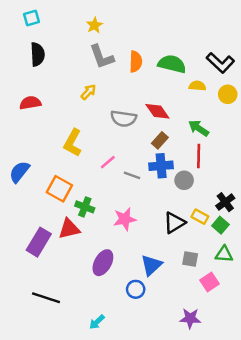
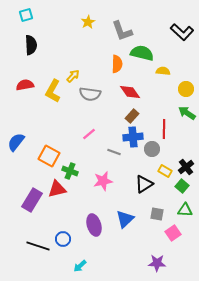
yellow star: (94, 25) -> (88, 22), moved
gray L-shape: (102, 57) -> (122, 31), moved
orange semicircle: (136, 62) -> (117, 64), moved
black L-shape: (220, 63) -> (182, 32), moved
yellow circle: (228, 94) -> (186, 89), moved
gray semicircle: (124, 119) -> (90, 94), moved
green arrow: (199, 128) -> (187, 113), moved
yellow L-shape: (73, 143) -> (53, 91), moved
gray line: (132, 175) -> (114, 152), moved
yellow rectangle: (200, 217) -> (165, 171), moved
purple ellipse: (103, 263) -> (94, 225), moved, turned -45
blue circle: (136, 289) -> (63, 239), moved

